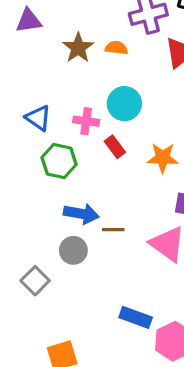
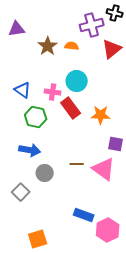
red rectangle: (115, 147) -> (71, 108), size x1.5
blue arrow: (81, 214) -> (30, 150), moved
brown line: (113, 230) -> (77, 164), moved

